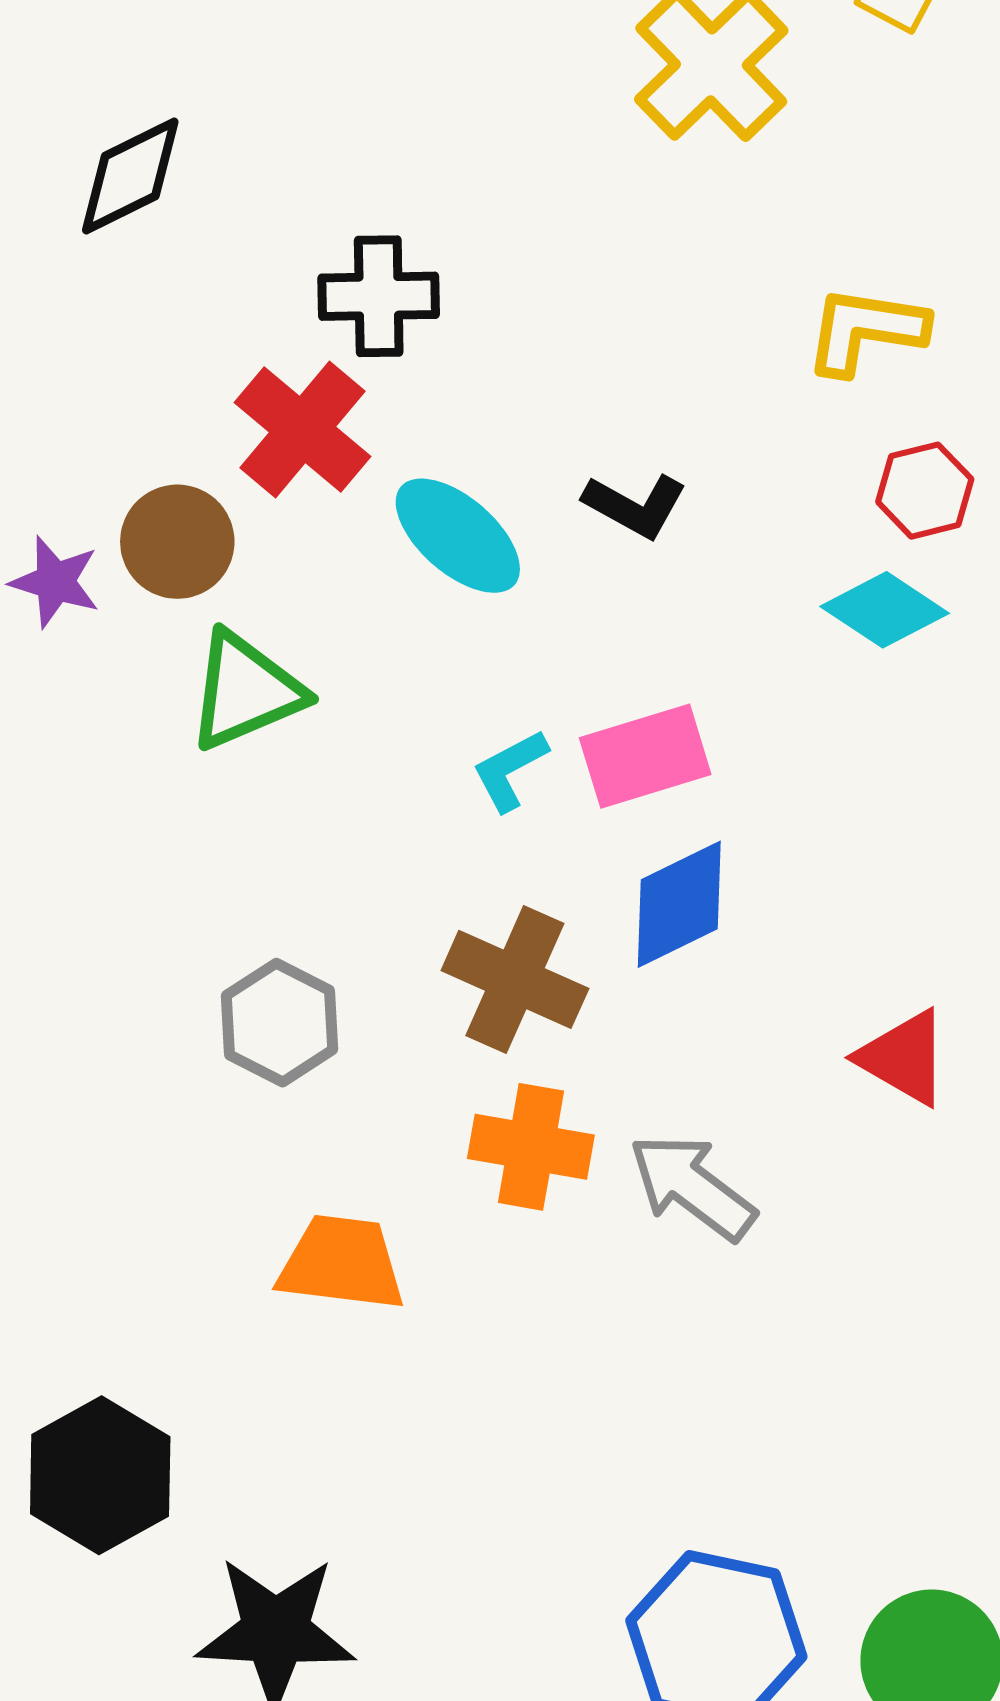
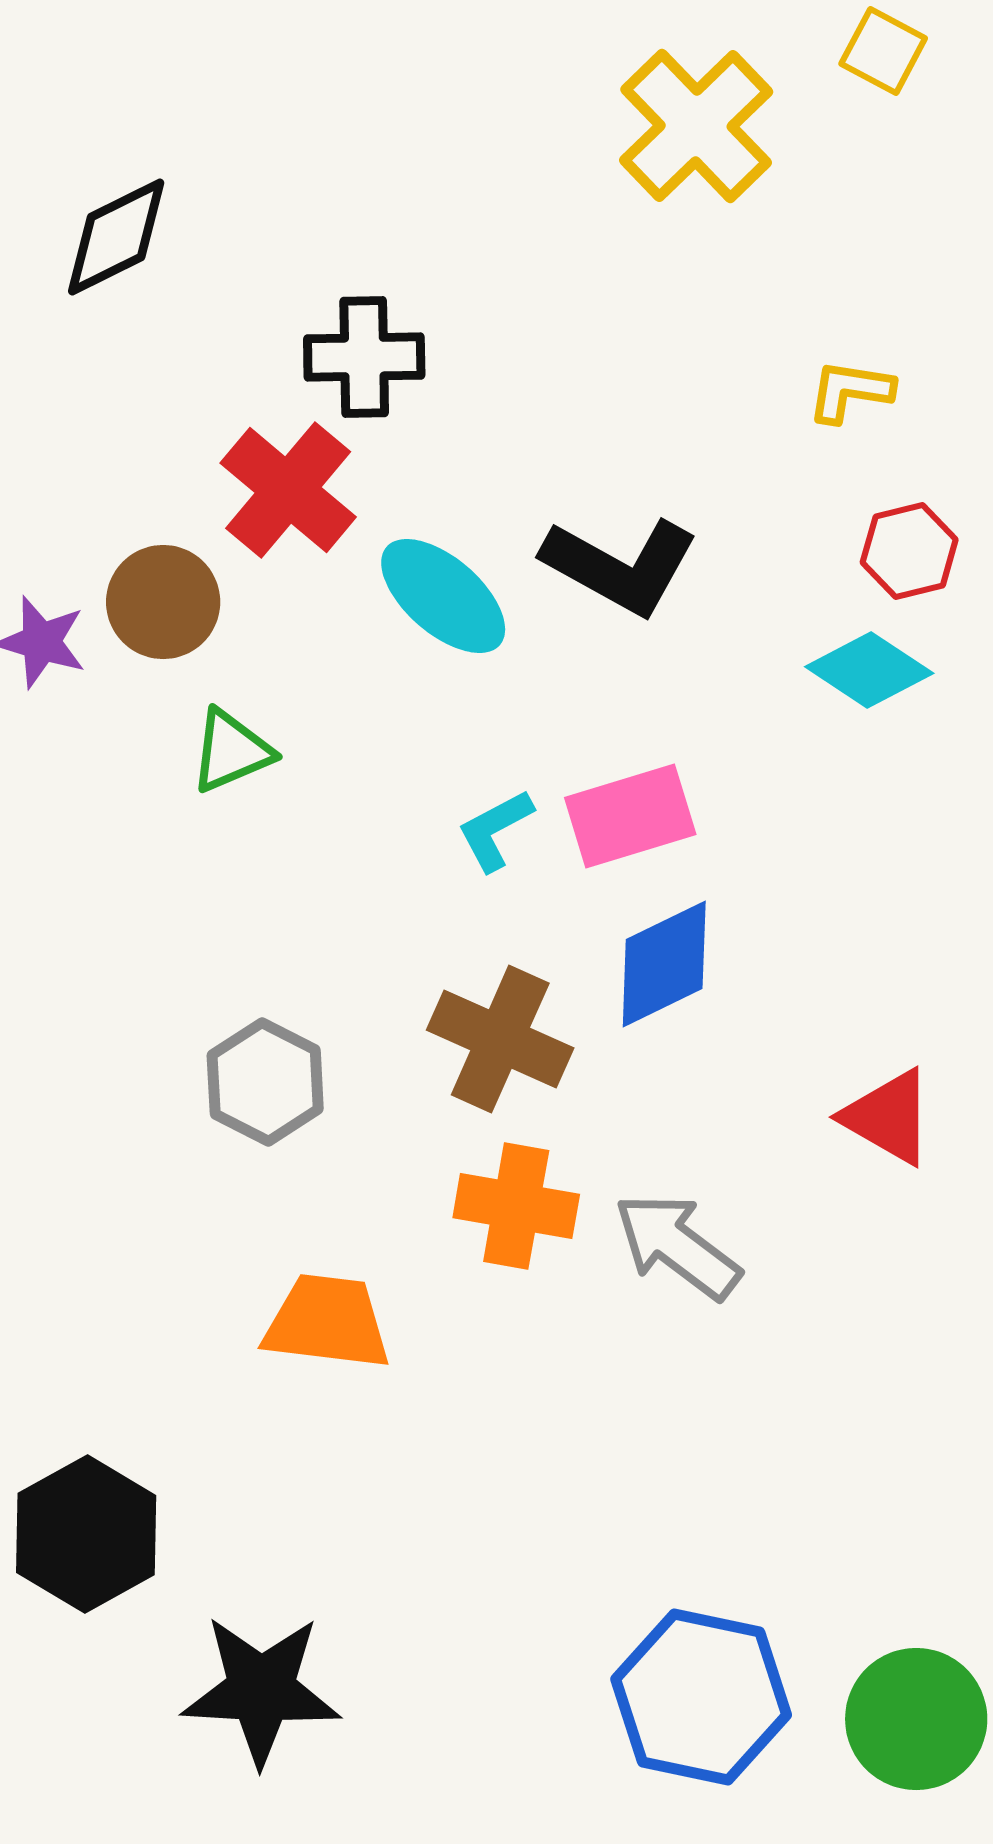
yellow L-shape: (866, 330) -> (850, 391), size x0.7
black L-shape: (635, 506) -> (620, 566), size x1.5
green triangle: (245, 691) -> (231, 751), size x0.7

